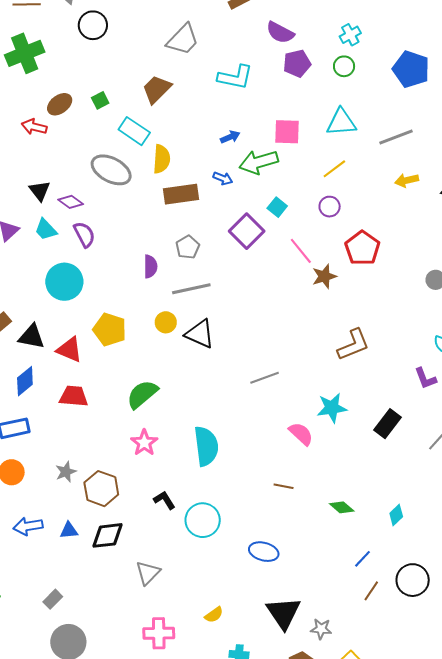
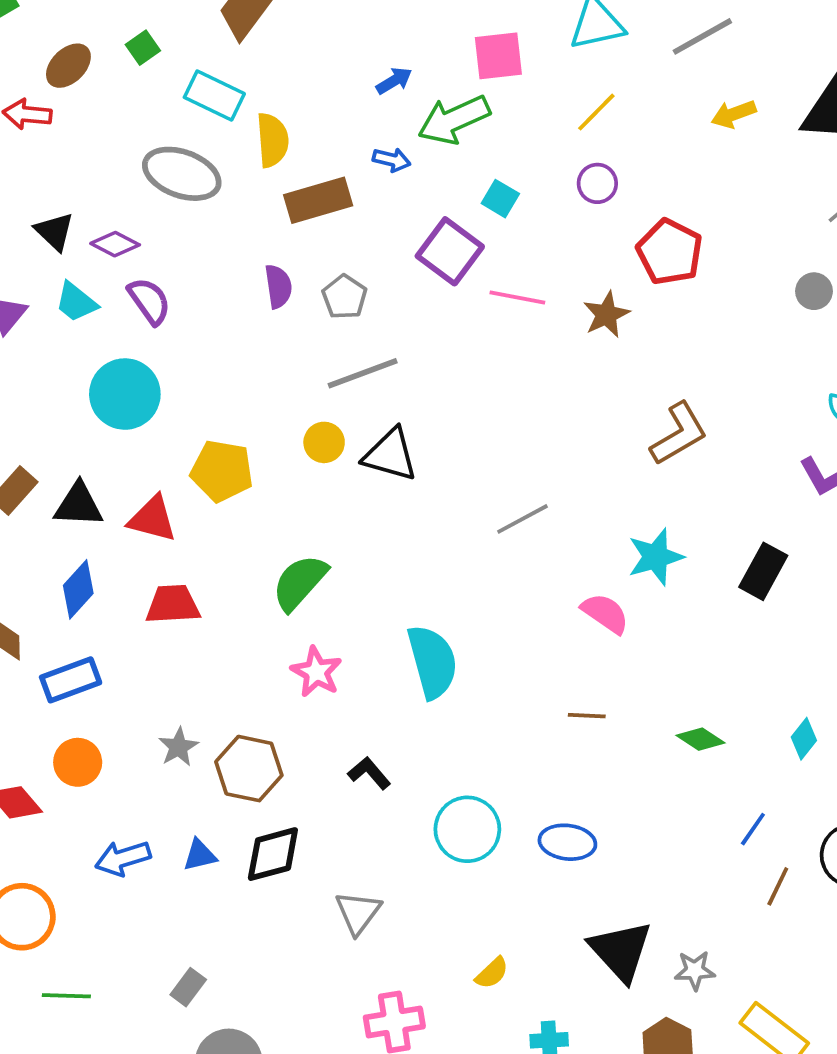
pink line: (301, 251) -> (517, 297), moved, turned -32
purple semicircle: (150, 266) -> (278, 286), moved
cyan circle: (203, 520) -> (467, 829), moved

